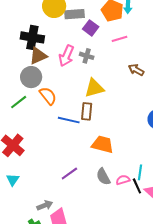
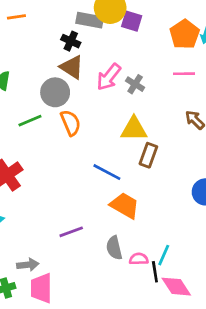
gray rectangle: (74, 14) -> (90, 20), moved
purple square: (91, 28) -> (132, 21), moved, turned -35
black cross: (32, 37) -> (71, 41), size x0.6
brown triangle: (38, 56) -> (72, 67), turned 42
brown rectangle: (87, 111) -> (148, 155), moved
blue line: (69, 120) -> (107, 172), moved

